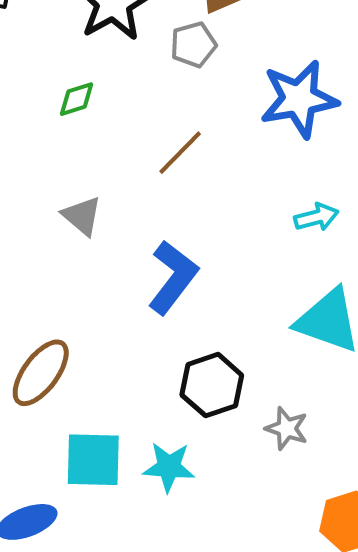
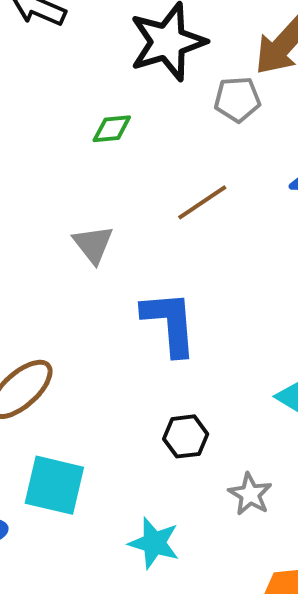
blue L-shape: (173, 277) -> (170, 323), turned -54
black hexagon: (212, 385) -> (186, 436), size x0.7
cyan star: (169, 467) -> (154, 543), moved

